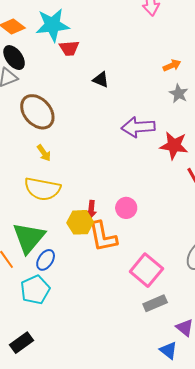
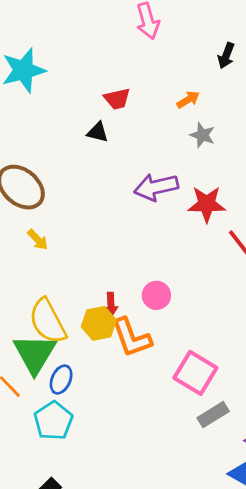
red trapezoid: (69, 48) -> (117, 99), moved
yellow semicircle: (42, 189) -> (48, 321), moved, turned 60

